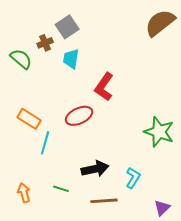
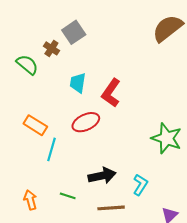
brown cross: (45, 43) -> (51, 48), turned -35
cyan trapezoid: (71, 59) -> (78, 83), moved

